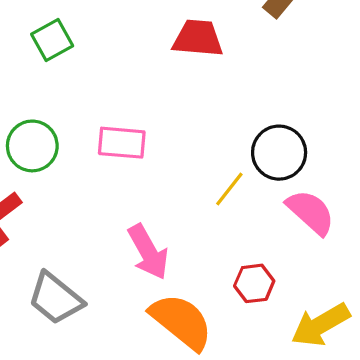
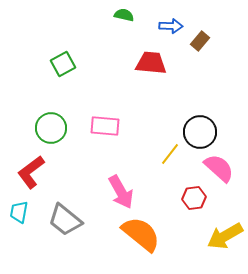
red hexagon: (254, 283) -> (194, 198), moved

